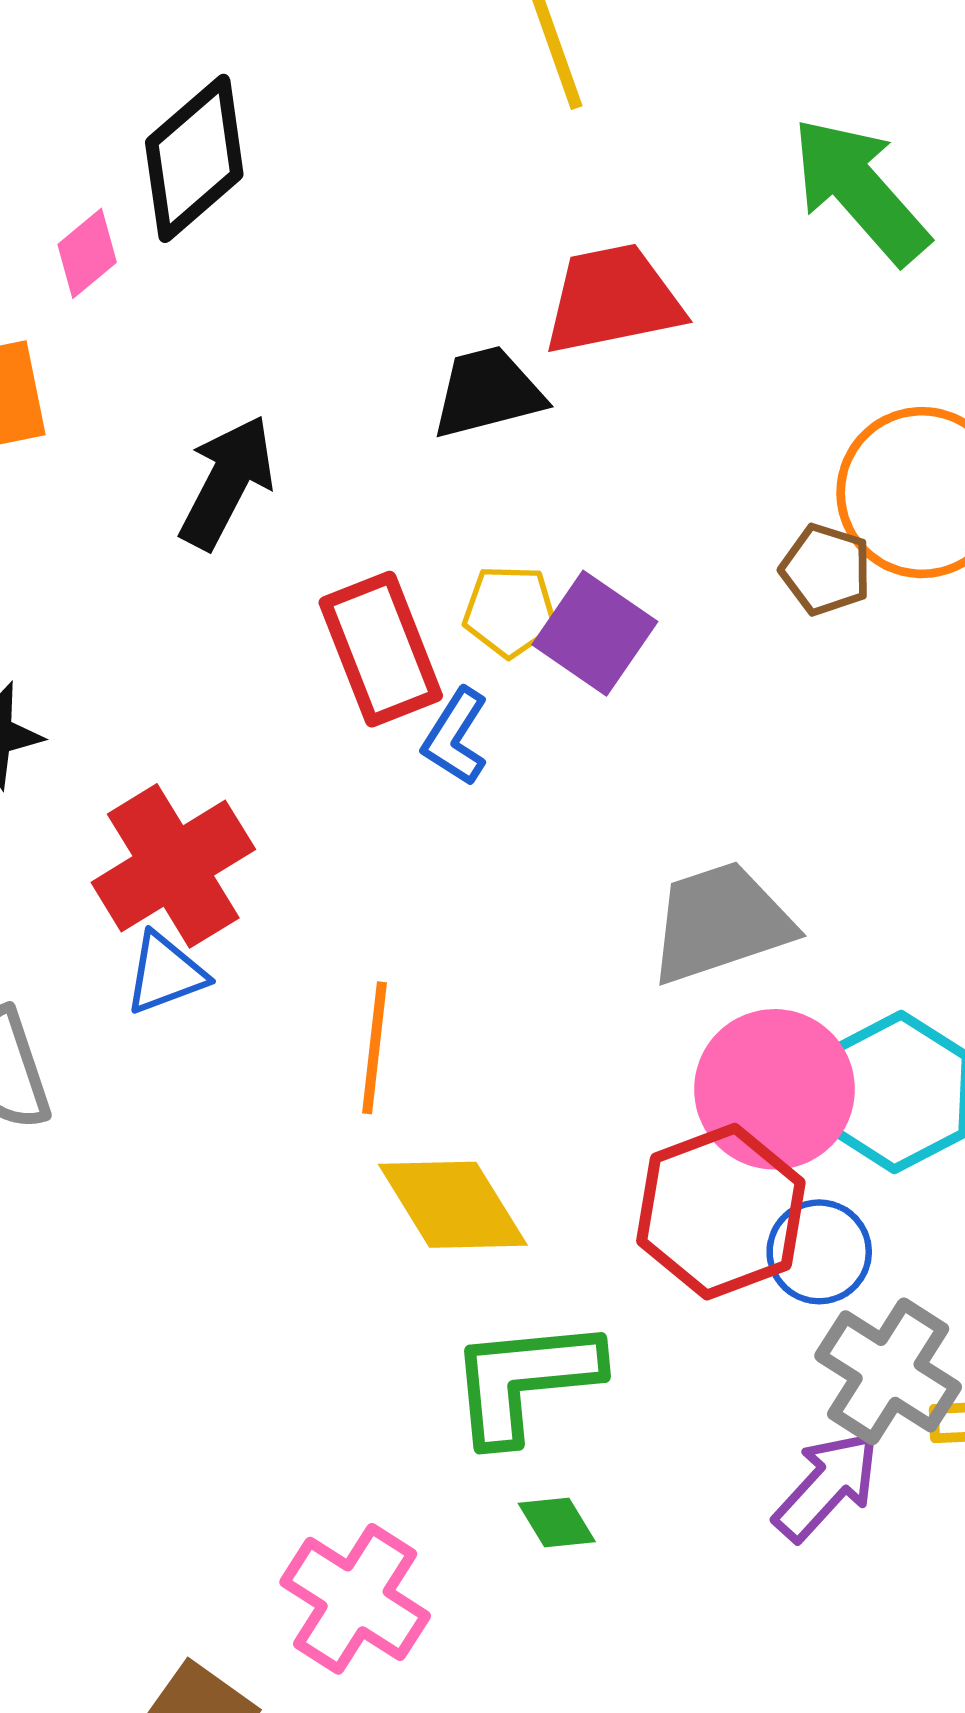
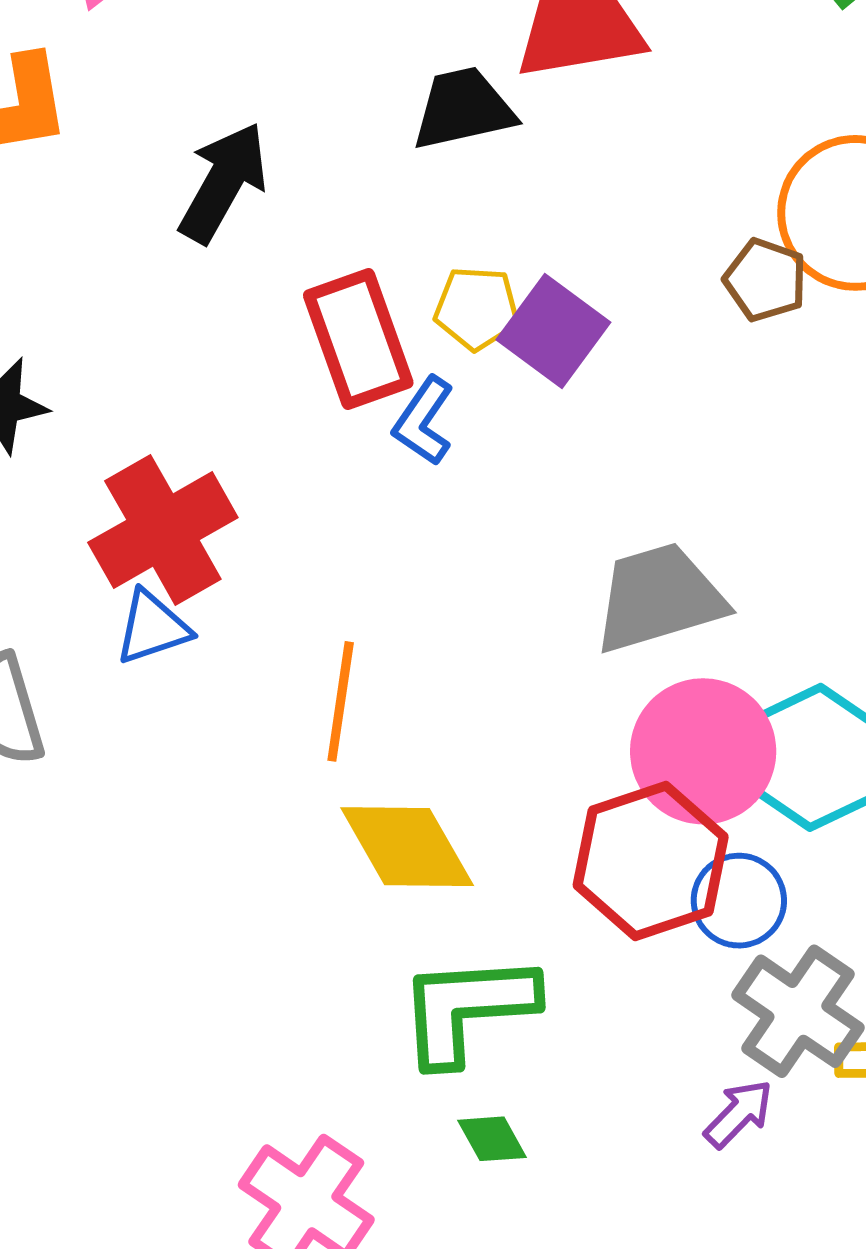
purple arrow: (827, 1486) -> (739, 1114), size x0.7

